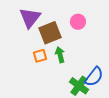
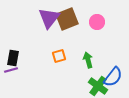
brown square: (50, 33) -> (67, 19), moved
green arrow: (60, 55) -> (88, 60), moved

